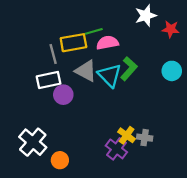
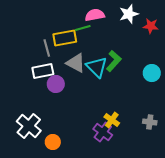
pink semicircle: (107, 43) -> (95, 15), moved
cyan circle: (172, 71) -> (152, 73), moved
gray cross: (145, 138) -> (150, 122), moved

